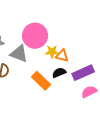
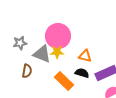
yellow star: (52, 52) -> (57, 52), moved
black semicircle: (59, 73) -> (82, 73), turned 40

